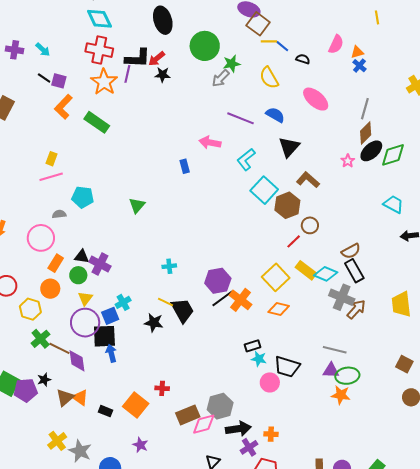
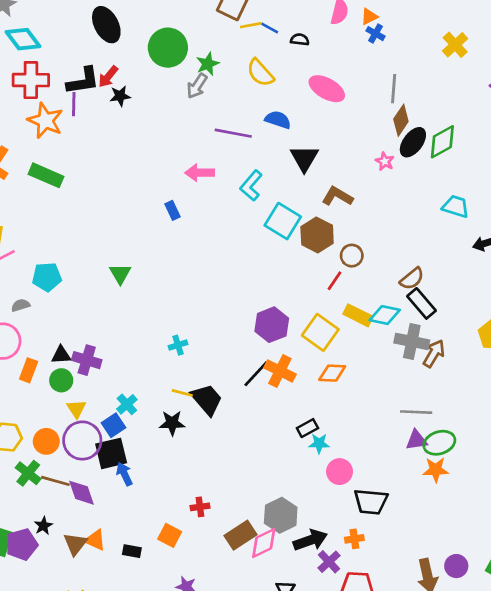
purple hexagon: (218, 281) -> (272, 325), moved
orange circle: (50, 289) -> (46, 441), moved
black trapezoid: (287, 367) -> (371, 502), moved
orange square: (136, 405) -> (170, 535), size x0.7

